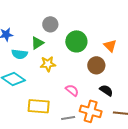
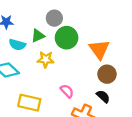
green circle: (76, 41) -> (67, 38), moved
orange triangle: (110, 46) -> (99, 49), moved, size x1.5
brown circle: (96, 65) -> (107, 74), moved

